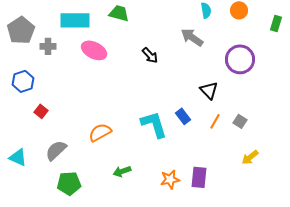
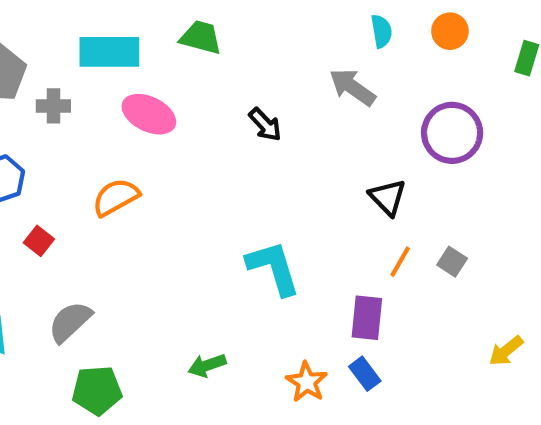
blue rectangle: (183, 116) -> (365, 374), moved
orange semicircle: (100, 132) -> (116, 197), moved
yellow arrow: (250, 157) -> (506, 351), moved
purple rectangle: (199, 177) -> (367, 318), moved
orange star: (170, 179) -> (307, 382), turned -30

